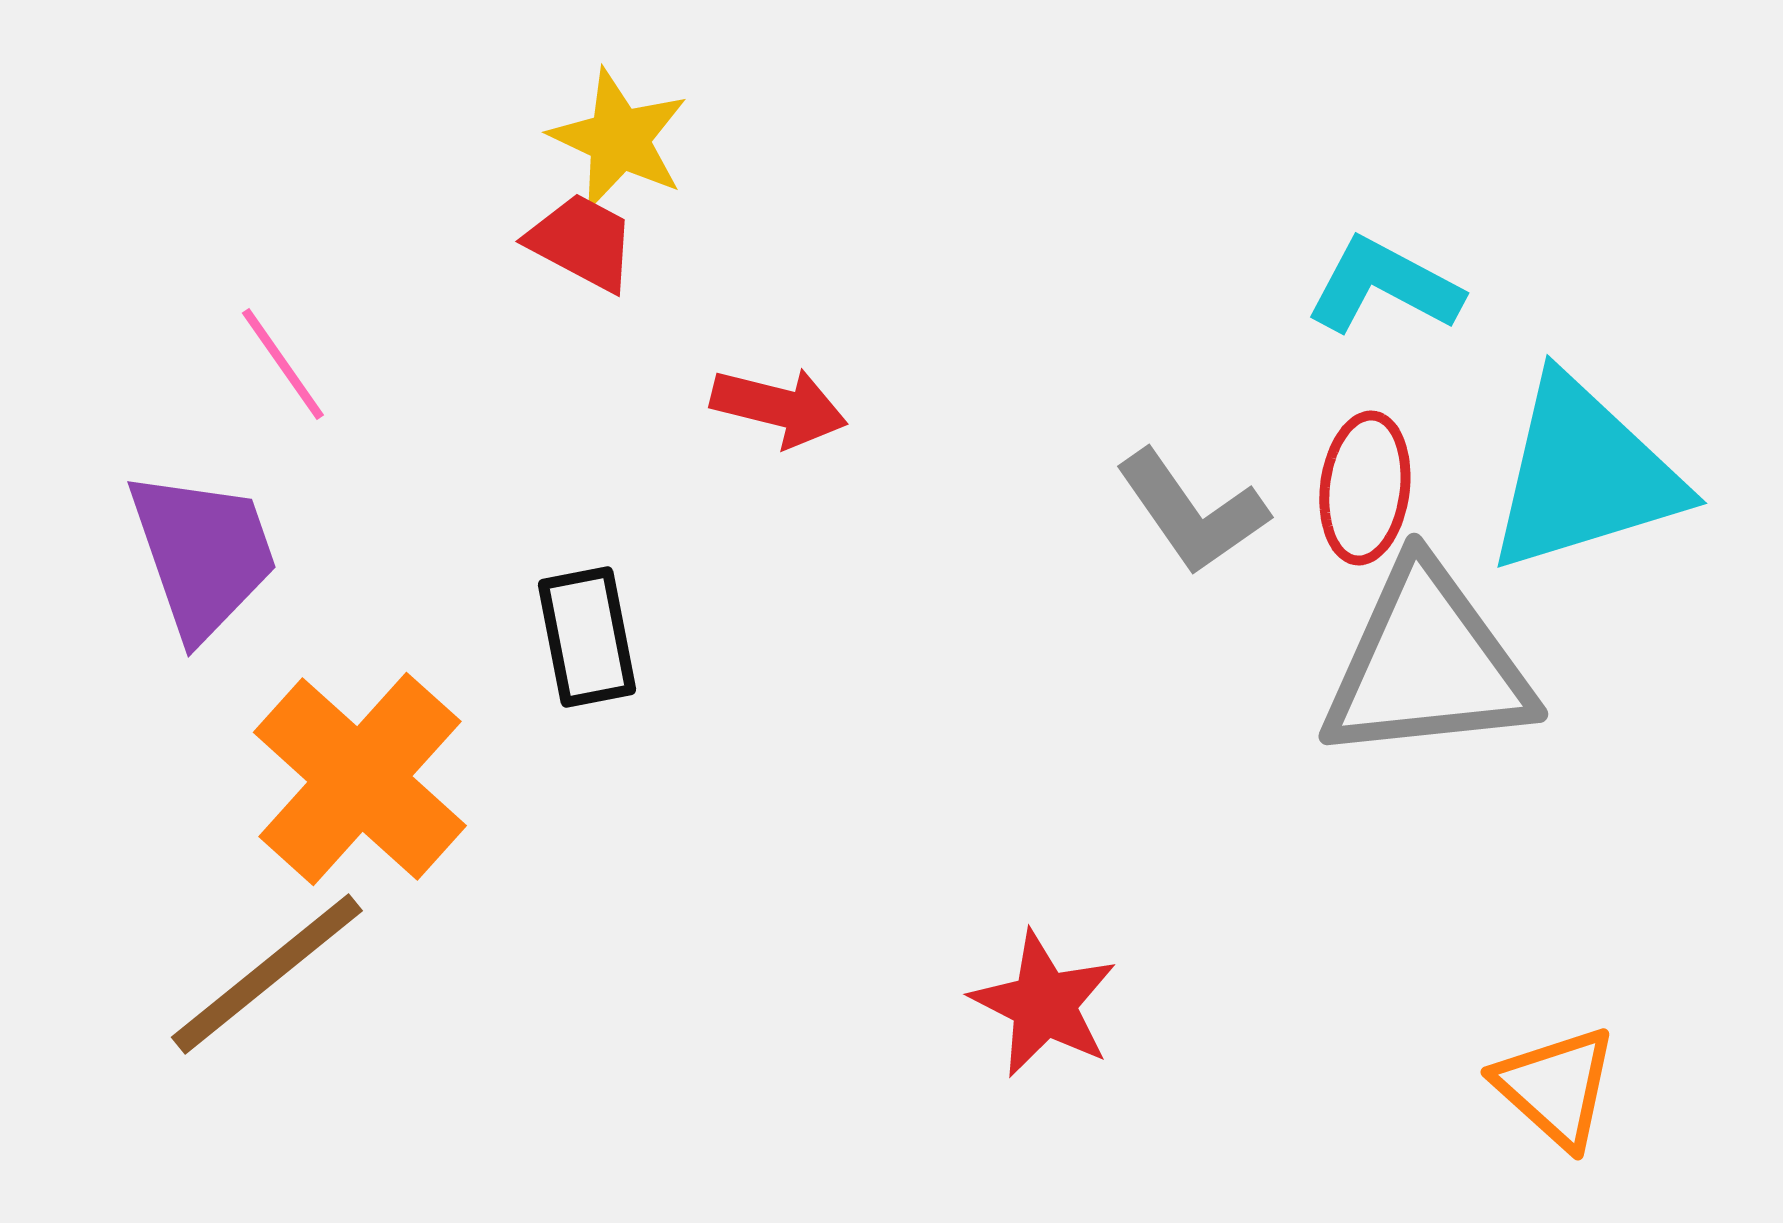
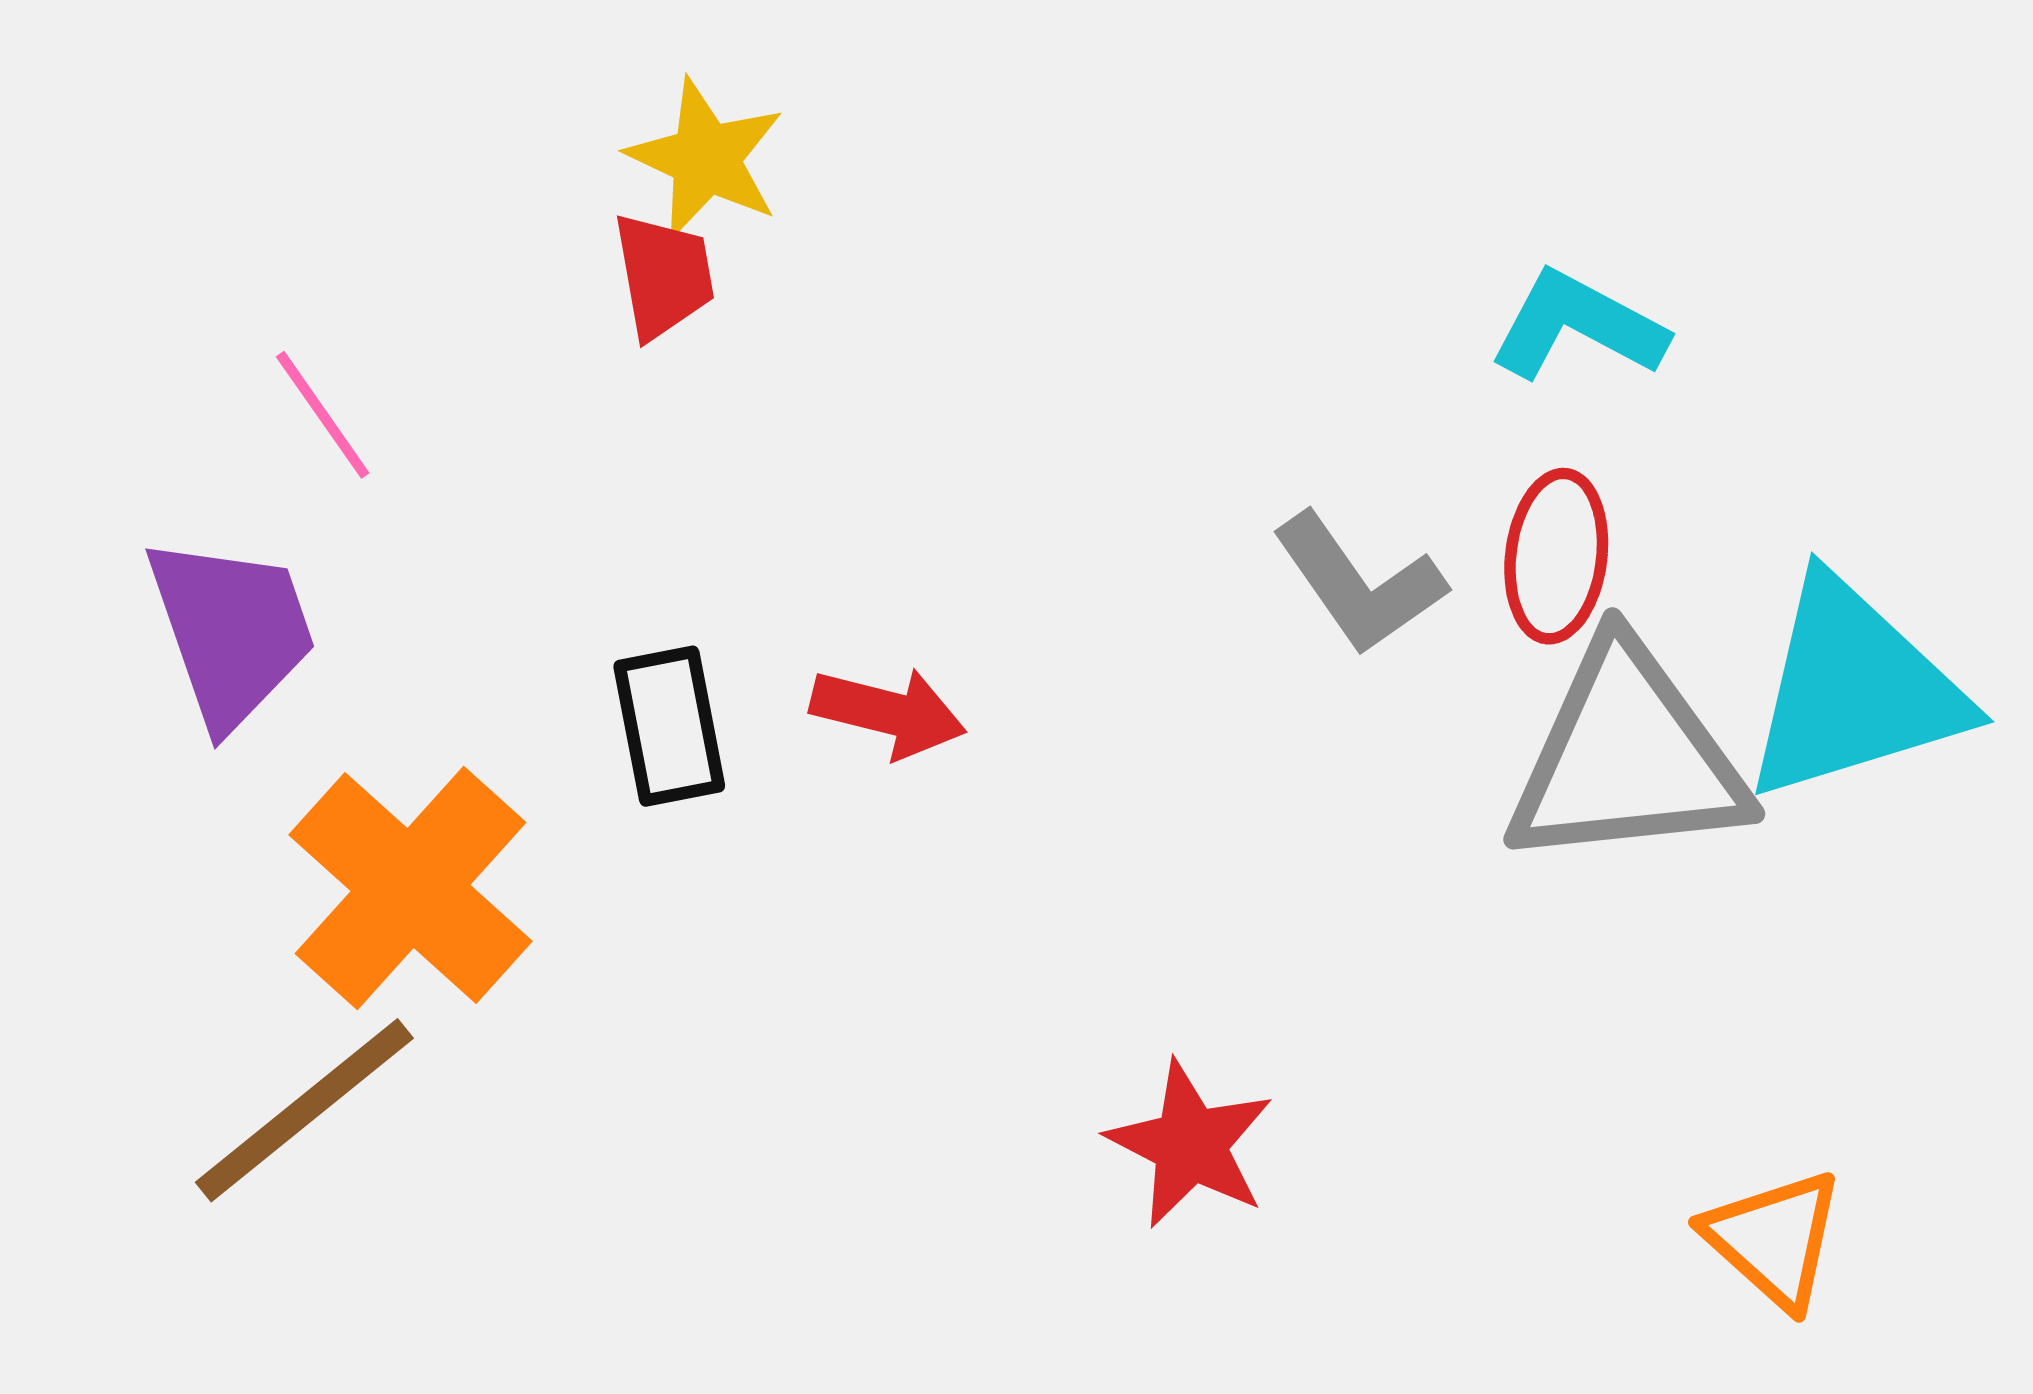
red trapezoid: (582, 242) -> (664, 276), turned 52
red arrow: (779, 407) -> (888, 712), moved
cyan triangle: (1584, 475) -> (1854, 690), moved

